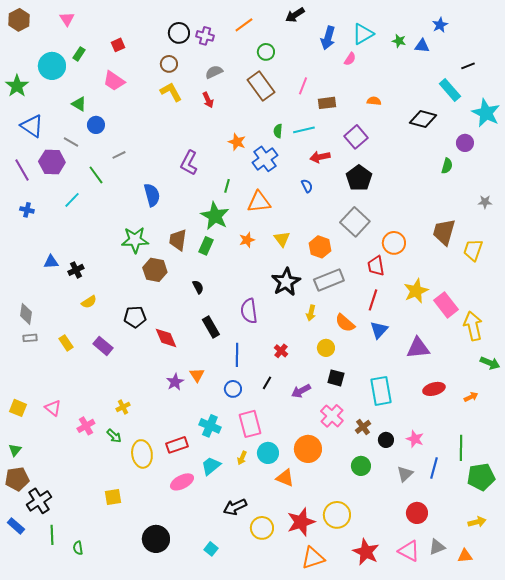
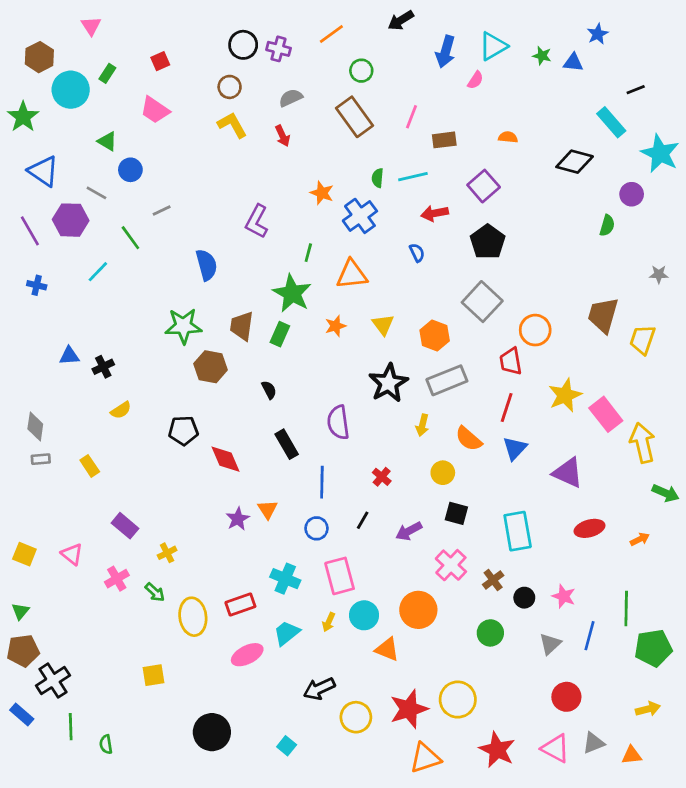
brown hexagon: (19, 20) -> (39, 57), moved
purple rectangle: (103, 346) -> (125, 526), moved
purple triangle: (418, 348) -> (568, 473), turned 30

